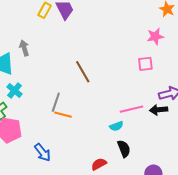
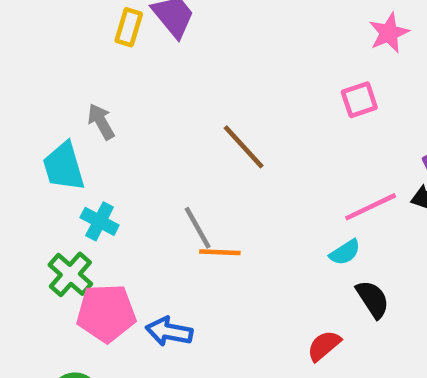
pink square: (145, 64) -> (359, 100), moved
gray line: (56, 102) -> (198, 228), turned -36
blue arrow: (43, 152) -> (169, 332), moved, turned 150

